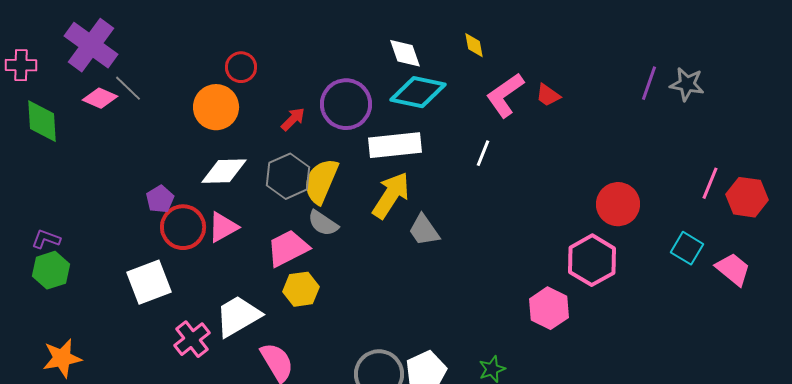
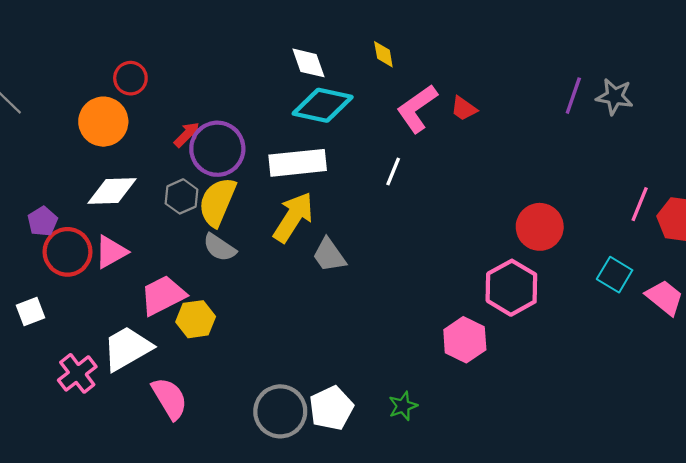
purple circle: (346, 104) -> (217, 149), moved
gray hexagon: (288, 176) -> (181, 196), size x0.7
pink trapezoid: (288, 248) -> (163, 295), moved
white square: (149, 282) -> (31, 312), size x0.6

